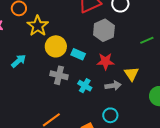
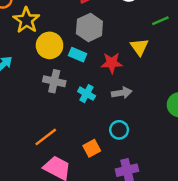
gray hexagon: (104, 30) -> (89, 27), moved
green line: (147, 40) -> (160, 21), moved
yellow triangle: (132, 74) -> (139, 47), moved

